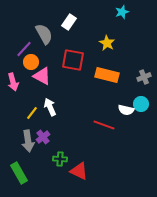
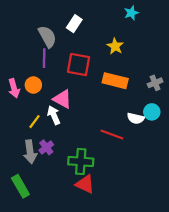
purple line: (24, 49) -> (44, 58), moved, turned -42
orange circle: (31, 62) -> (33, 85), moved
pink triangle: (42, 76) -> (62, 99), moved
green cross: (60, 159) -> (81, 161), moved, size x1.6

